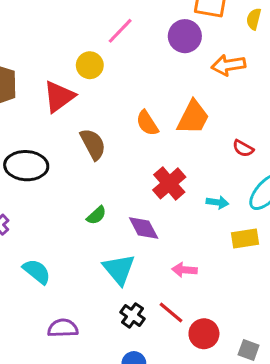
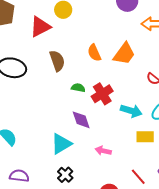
cyan arrow: (217, 202) -> (131, 111), size x1.5
green semicircle: (96, 215) -> (78, 88), moved, turned -136
cyan triangle: (119, 269) -> (61, 144), turned 30
red line: (171, 312) -> (138, 177), moved

